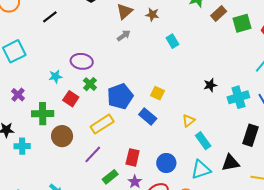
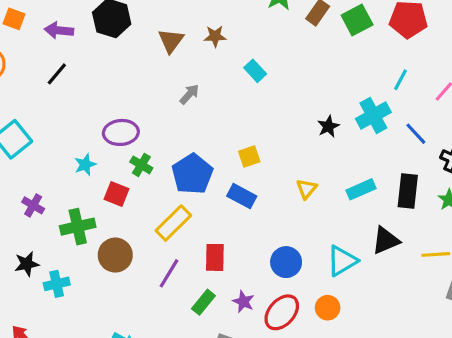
gray arrow: (124, 35) -> (189, 94), moved
yellow square: (158, 93) -> (249, 157), turned -32
cyan cross: (238, 97) -> (373, 116), moved
cyan rectangle: (203, 141) -> (361, 189), moved, turned -66
red rectangle: (133, 157) -> (215, 257), moved

